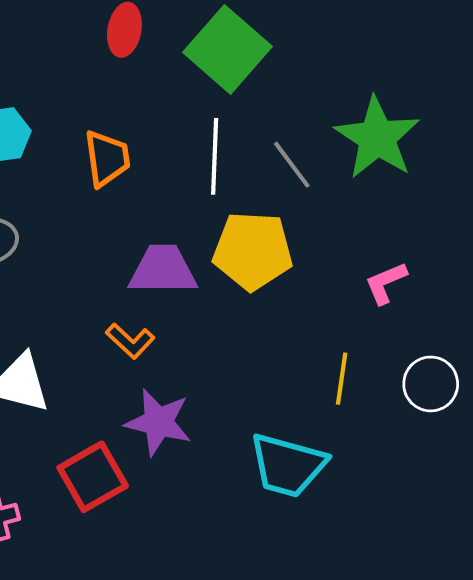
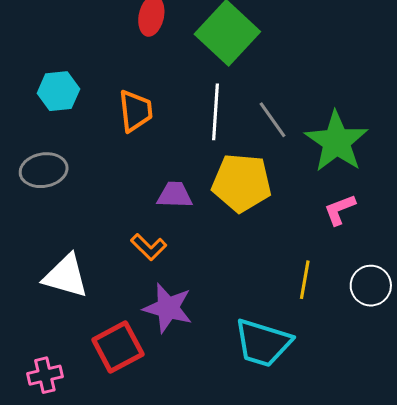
green star: (377, 138) -> (337, 142), moved
purple trapezoid: (163, 270) -> (175, 195), size x0.7

